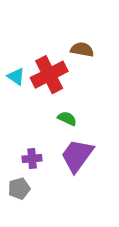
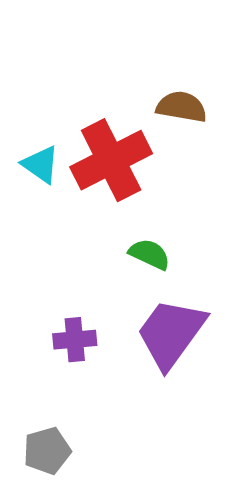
gray pentagon: (19, 189) -> (47, 451), moved

